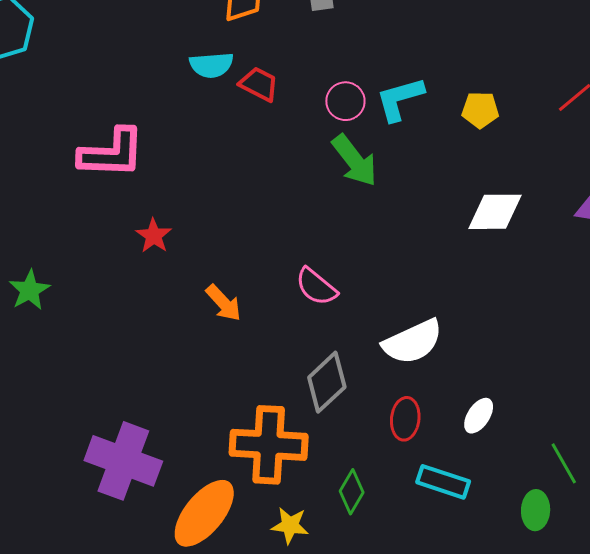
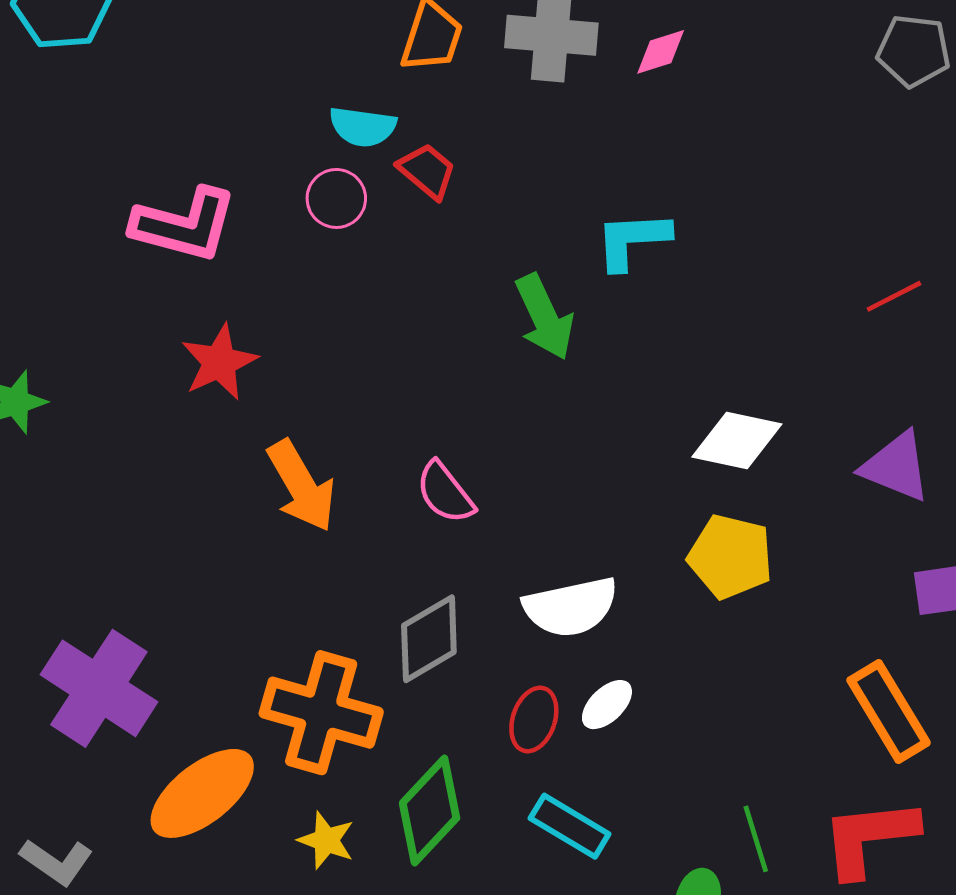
pink circle: (345, 101) -> (336, 198), moved
yellow pentagon: (480, 110) -> (730, 557), moved, size x1.5
red star: (154, 236) -> (219, 362), size x1.4
orange arrow: (224, 303) -> (301, 486), size x1.5
white ellipse: (479, 416) -> (607, 705), moved
green diamond: (352, 492) -> (430, 811), size x1.6

